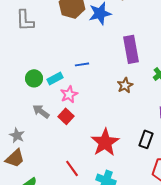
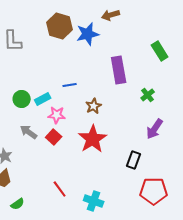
brown star: (125, 85) -> (94, 106), moved
pink star: (69, 94) -> (57, 115), turned 30
red star: (105, 142) -> (93, 139), moved

